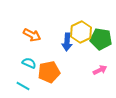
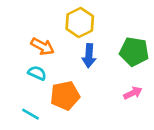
yellow hexagon: (81, 32) -> (80, 22), moved
cyan semicircle: (29, 63) -> (37, 73), moved

